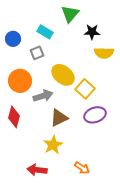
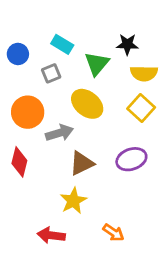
green triangle: (70, 14) -> (97, 64), moved
yellow square: (85, 89) -> (141, 108), moved

